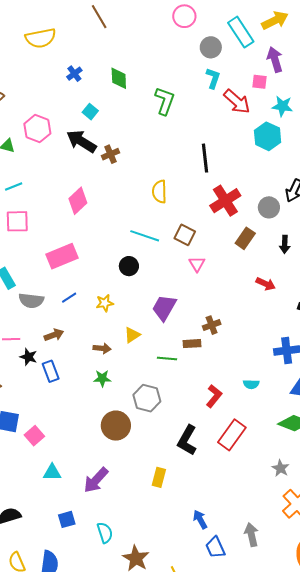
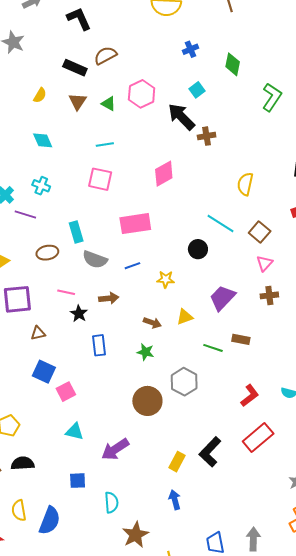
brown cross: (212, 325) -> (269, 295), moved
blue rectangle: (51, 371) -> (99, 345), moved
black L-shape: (187, 440) -> (210, 452), moved
blue arrow: (200, 519) -> (175, 500), moved

